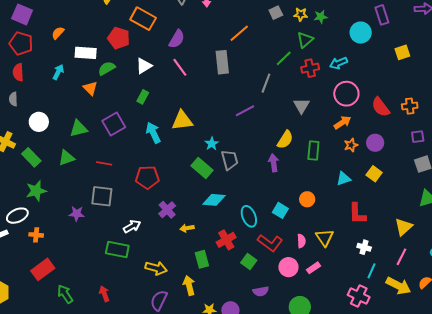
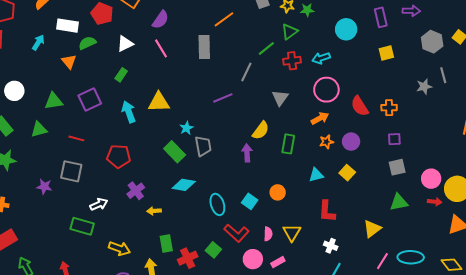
purple rectangle: (382, 15) -> (381, 17), moved
red cross: (226, 240) -> (188, 258), moved
pink line: (401, 257) -> (382, 261), moved

